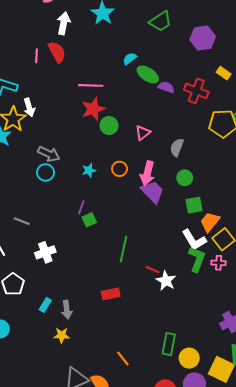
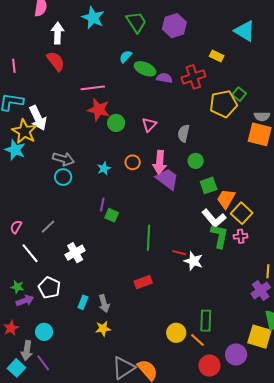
green trapezoid: (161, 21) -> (136, 22), moved, turned -80
purple hexagon: (203, 38) -> (174, 26), moved
pink line: (37, 56) -> (14, 66), moved
red cross: (196, 91) -> (193, 77), turned -30
white arrow: (29, 107) -> (38, 118), size x1.4
red star: (93, 109) -> (99, 110), turned -30
green square: (89, 220) -> (112, 215), turned -32
gray line: (22, 221) -> (48, 227), turned -56
orange line: (123, 358) -> (197, 340), moved
yellow circle: (189, 358) -> (176, 333), moved

